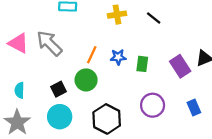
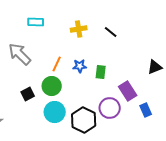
purple rectangle: (180, 66) -> (128, 91), moved
cyan circle: (60, 117) -> (55, 112), moved
black hexagon: (107, 119) -> (84, 120), moved

